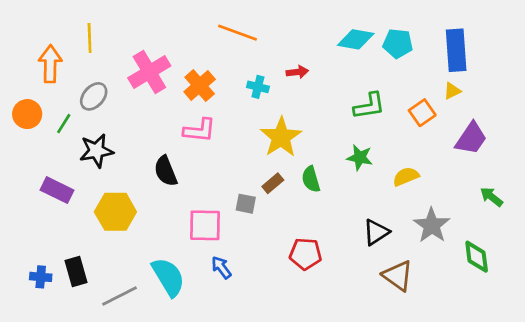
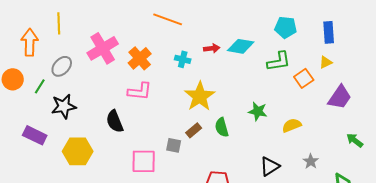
cyan diamond: (356, 39) -> (241, 46), moved
blue rectangle: (456, 50) -> (329, 32), size x0.7
green L-shape: (369, 106) -> (279, 61), moved
gray star: (432, 225) -> (311, 161), size x0.6

